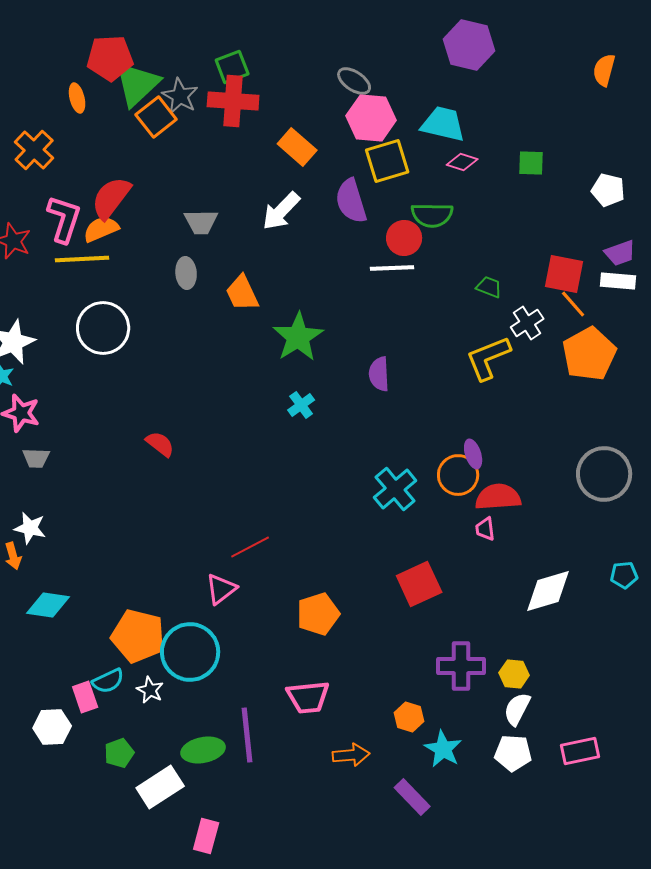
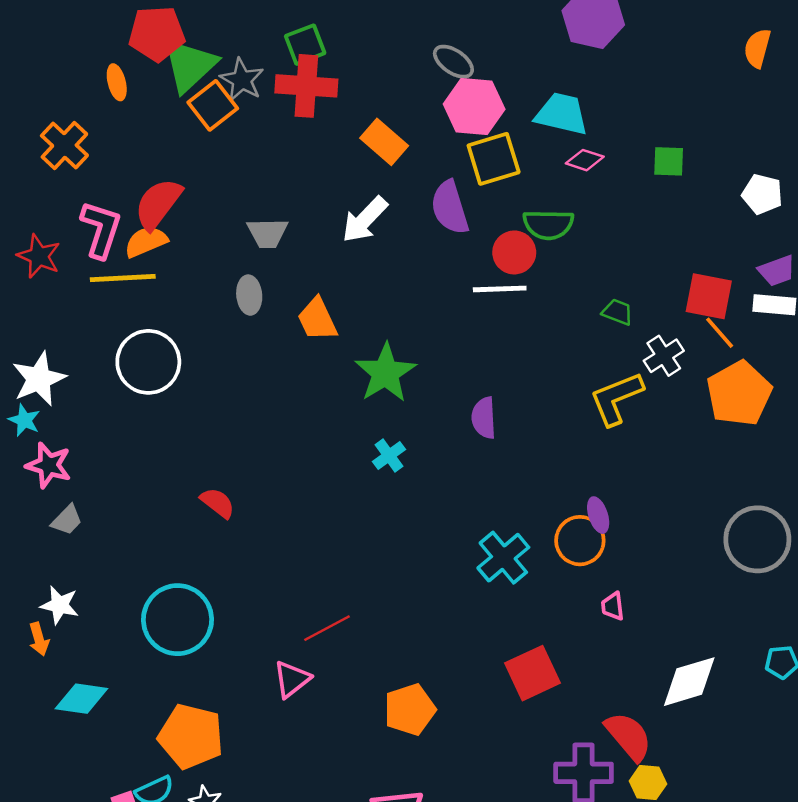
gray trapezoid: (36, 458) -> (67, 520), turned -48
red semicircle: (498, 497) -> (629, 736), moved, turned 54
cyan circle: (190, 652) -> (177, 620), moved

